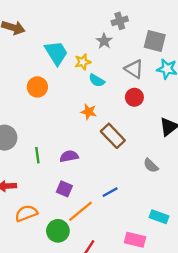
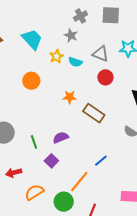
gray square: (155, 41) -> (111, 15), moved
cyan trapezoid: (56, 53) -> (32, 39), moved
cyan semicircle: (97, 80) -> (75, 62), moved
orange circle: (37, 87) -> (31, 81), moved
purple square: (64, 189) -> (51, 161), moved, turned 32

